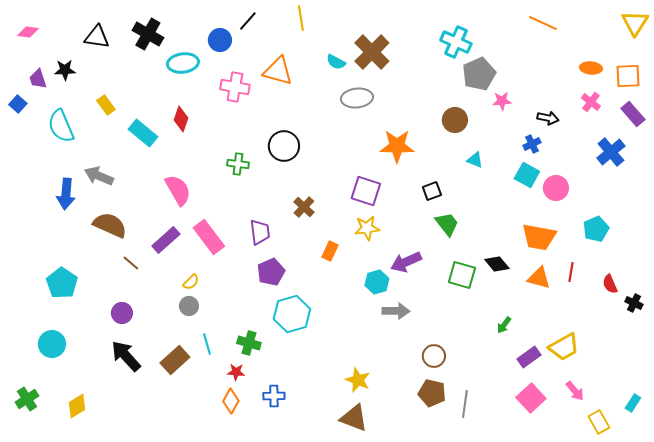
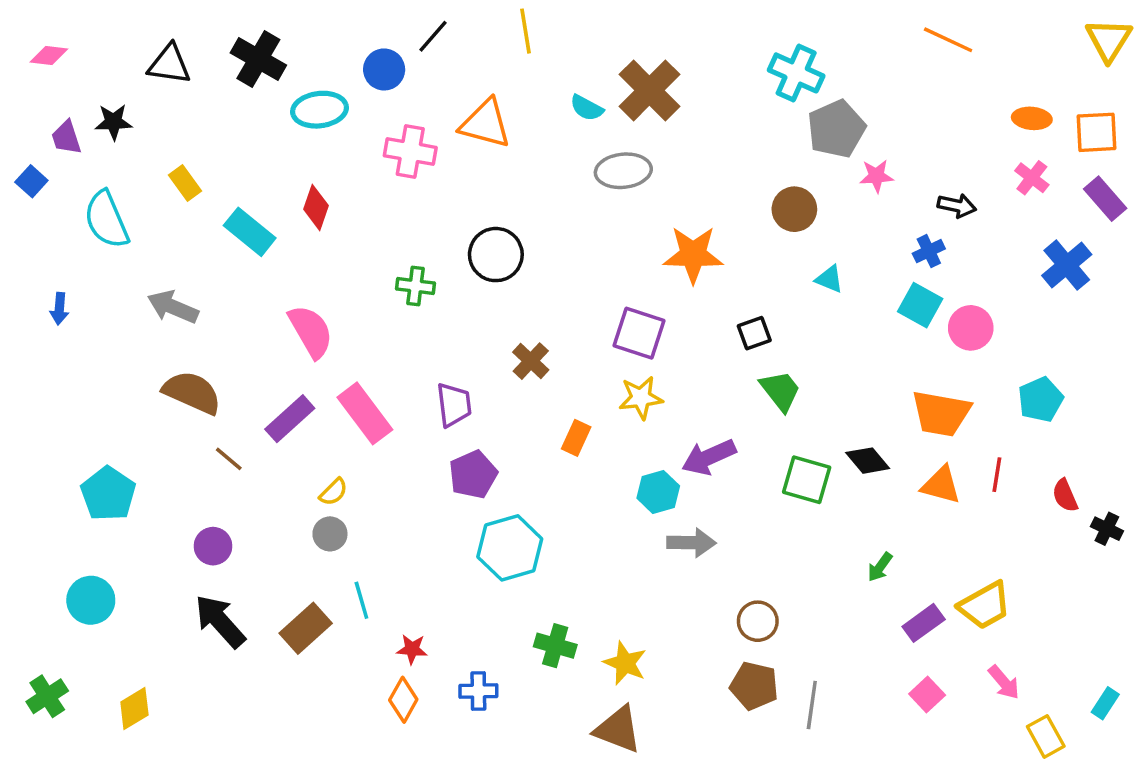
blue arrow: (66, 194) -> (59, 309), moved, size x0.6
green cross: (249, 343) -> (555, 646), moved
pink square: (531, 398) -> (927, 695), size x0.7

